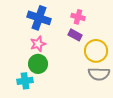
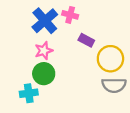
pink cross: (78, 17) -> (70, 15), moved
blue cross: (39, 18) -> (45, 21), turned 30

